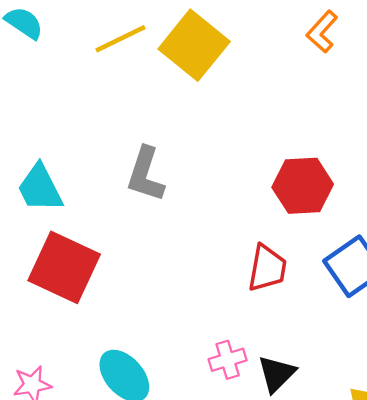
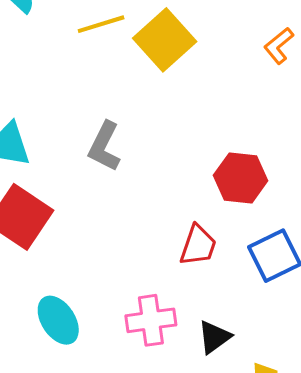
pink cross: (228, 360) -> (151, 320), size x1.5
black triangle: (277, 374) -> (214, 337), moved

